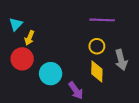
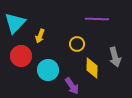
cyan triangle: (16, 24) -> (15, 23), size x1.6
yellow arrow: (29, 38) -> (40, 36), moved
yellow circle: (97, 46) -> (77, 44), moved

